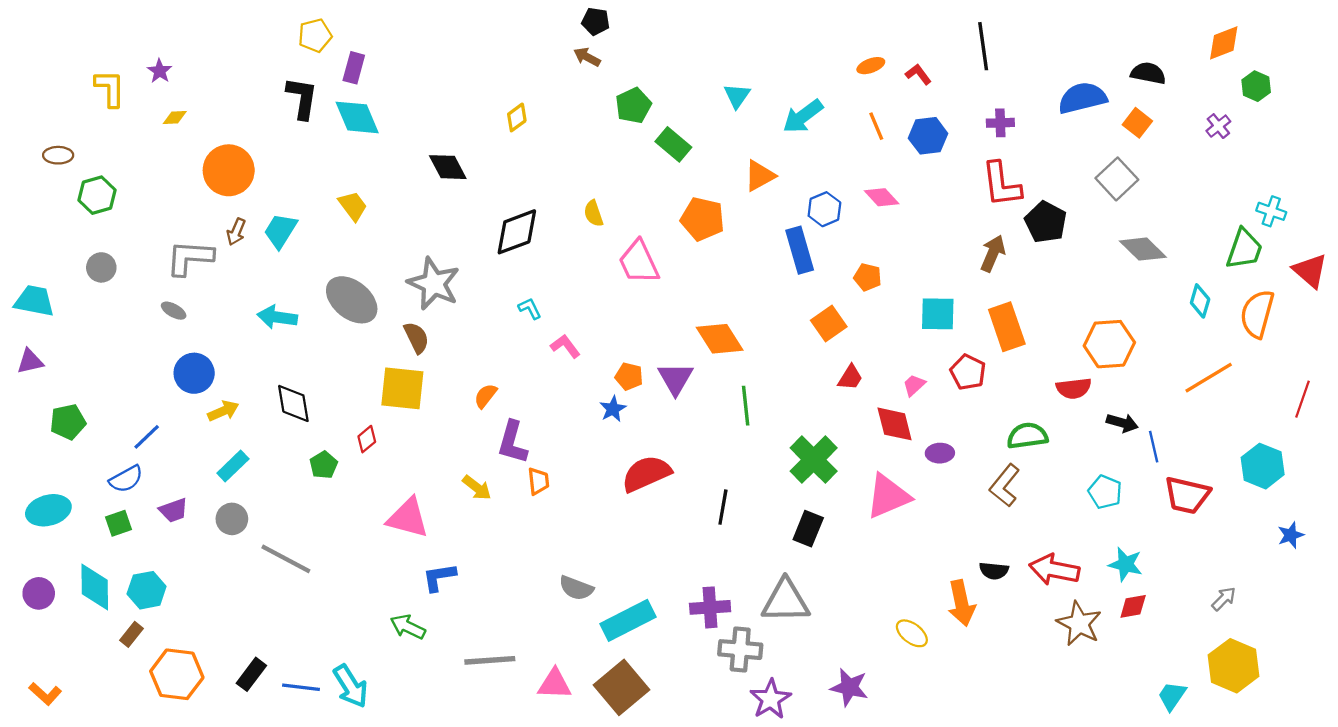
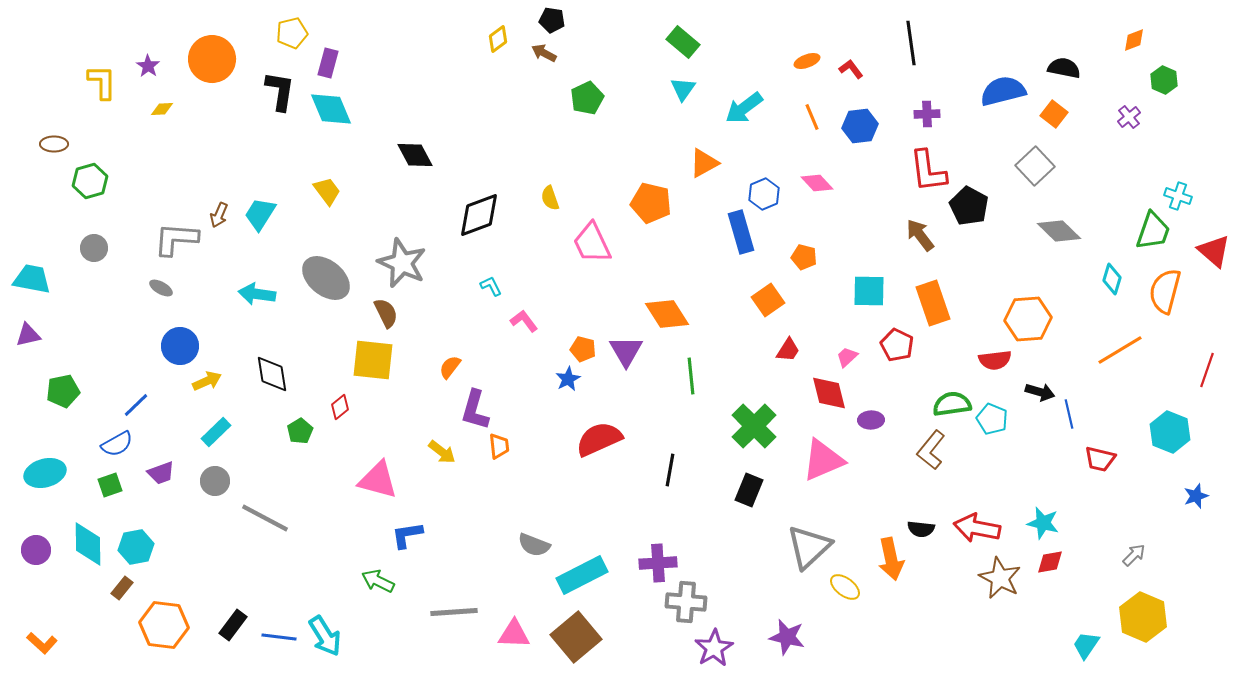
orange diamond: (1224, 43) -> (1134, 40), size x0.7
yellow diamond: (517, 117) -> (498, 39), moved
green rectangle: (673, 144) -> (683, 42), moved
orange circle: (229, 170) -> (212, 59), moved
brown arrow: (993, 253) -> (920, 235), turned -60
cyan pentagon: (1105, 492) -> (992, 419), moved
red trapezoid: (1187, 495) -> (1100, 459), size x0.7
gray triangle: (786, 601) -> (809, 547), moved, turned -42

